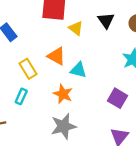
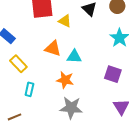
yellow rectangle: (28, 69) -> (18, 64), moved
gray star: (64, 126) -> (71, 108), turned 30

